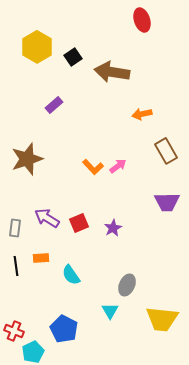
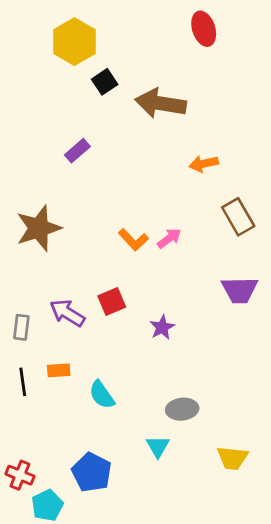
yellow hexagon: (37, 47) -> (74, 42), moved
red square: (79, 223) -> (112, 301), moved
gray ellipse: (127, 285) -> (182, 409), turned 60
yellow trapezoid: (162, 319) -> (232, 458), size x0.7

